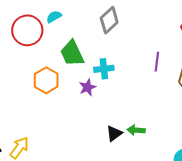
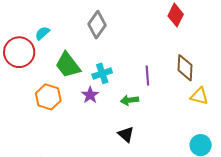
purple line: (157, 62) -> (147, 75), moved
green arrow: (136, 130) -> (129, 100), moved
black triangle: (114, 133) -> (126, 134), turned -30

